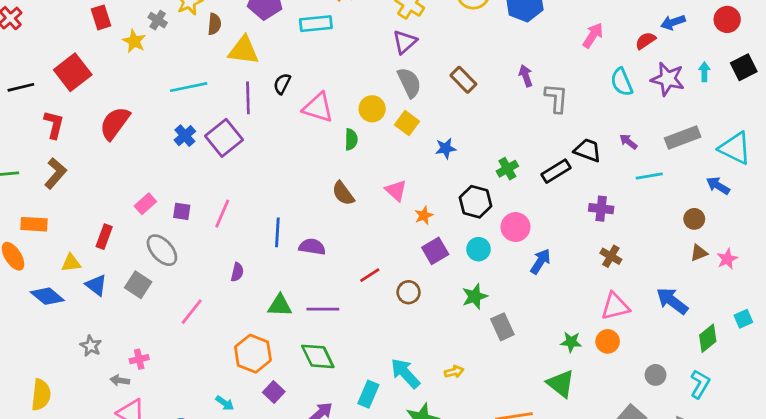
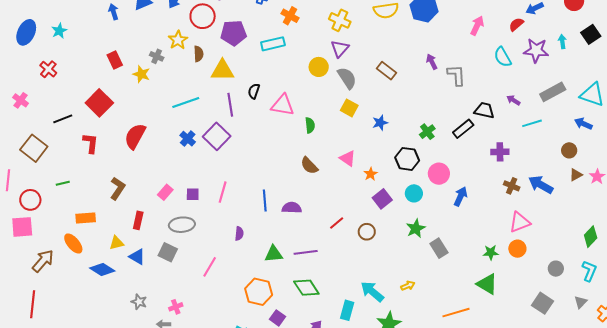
yellow circle: (372, 109) -> (319, 67), moved
brown L-shape: (55, 173) -> (118, 188), moved
gray ellipse: (162, 250) -> (182, 225), turned -45
blue arrow: (672, 301) -> (541, 185), moved

